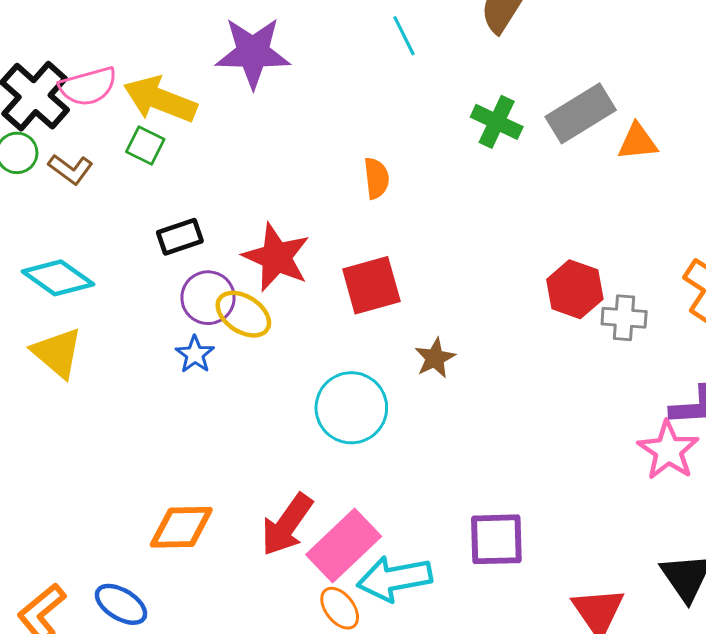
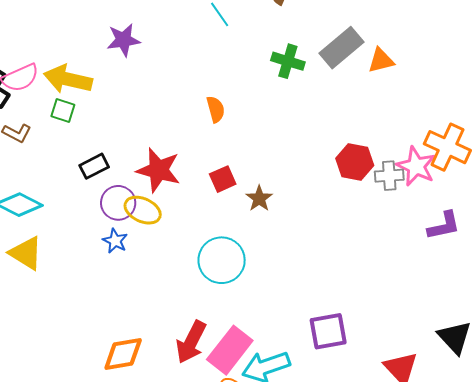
purple star: (253, 53) -> (123, 40), size x0.7
red square: (371, 285) -> (223, 179), size x0.7
brown star: (435, 358) -> (259, 198), moved
pink star: (668, 450) -> (416, 166), moved

